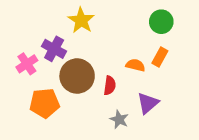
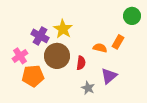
yellow star: (81, 20) -> (63, 29), moved
green circle: (161, 22) -> (132, 16), moved
pink cross: (27, 64) -> (20, 56), moved

